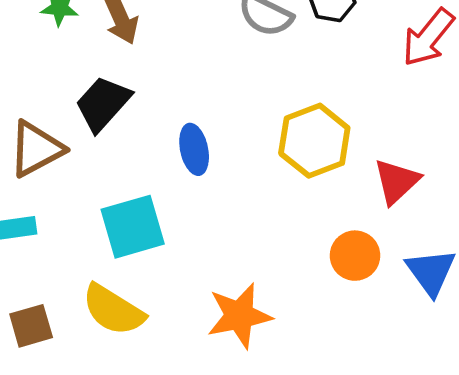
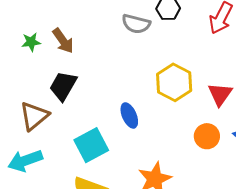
blue ellipse: (194, 149) -> (129, 115), moved

